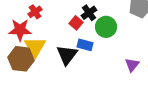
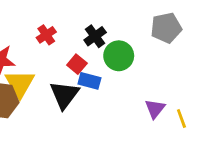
red cross: (35, 12) -> (46, 35), moved
red square: (76, 23) -> (77, 64), moved

